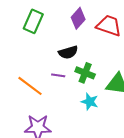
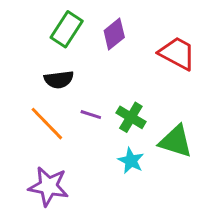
purple diamond: (78, 18) -> (114, 34), moved
black semicircle: (68, 52) -> (59, 80), moved

